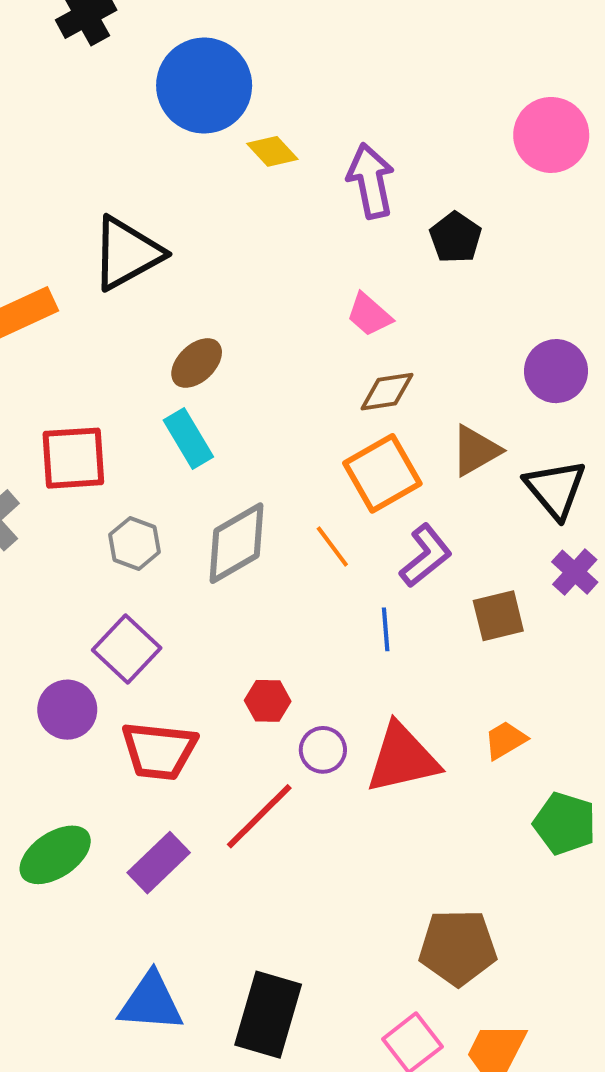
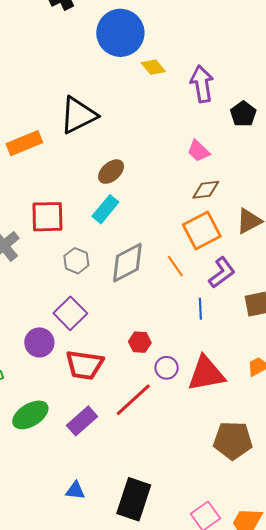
cyan rectangle: (188, 439) -> (105, 209), turned 68
brown pentagon: (458, 947) -> (233, 440), moved
blue triangle: (151, 1002) -> (75, 491), size x0.6

